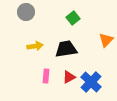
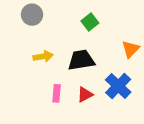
blue cross: (91, 82) -> (118, 86), moved

